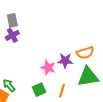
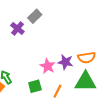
gray rectangle: (12, 20) -> (35, 16), moved, turned 48
purple cross: (12, 35) -> (17, 28), turned -32

